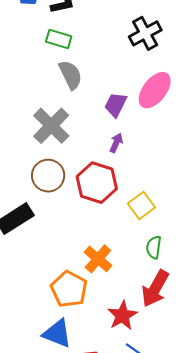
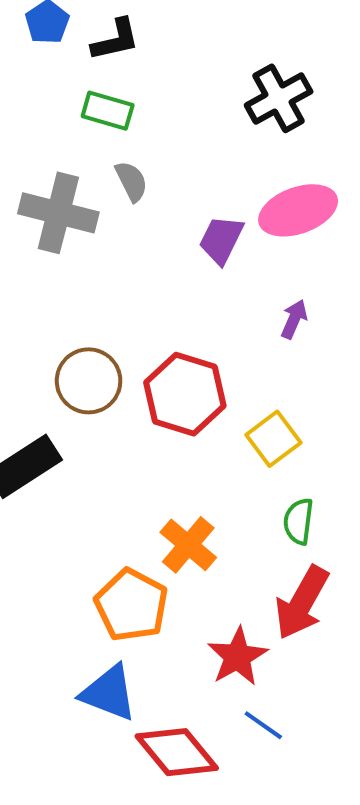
gray semicircle: (70, 75) -> (131, 181), size x0.7
pink ellipse: (155, 90) -> (298, 210), turned 33
gray cross: (51, 126) -> (58, 213), moved, turned -30
purple arrow: (116, 143) -> (294, 319), moved

